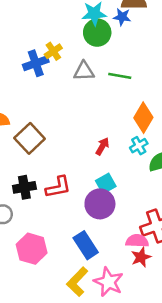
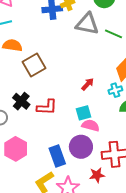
gray triangle: (84, 71) -> (87, 24), size x1.4
black cross: (24, 187) -> (21, 101), turned 36
purple circle: (100, 204) -> (81, 147), moved
pink semicircle: (137, 241) -> (91, 125), moved

